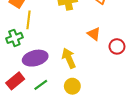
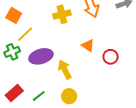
yellow line: (29, 20) -> (25, 34), turned 42
purple ellipse: (35, 58) -> (41, 56), moved

